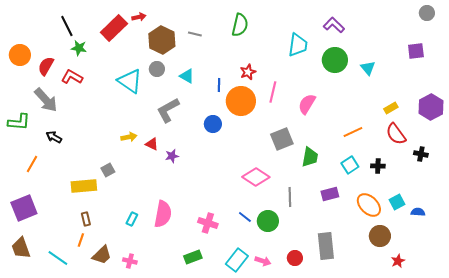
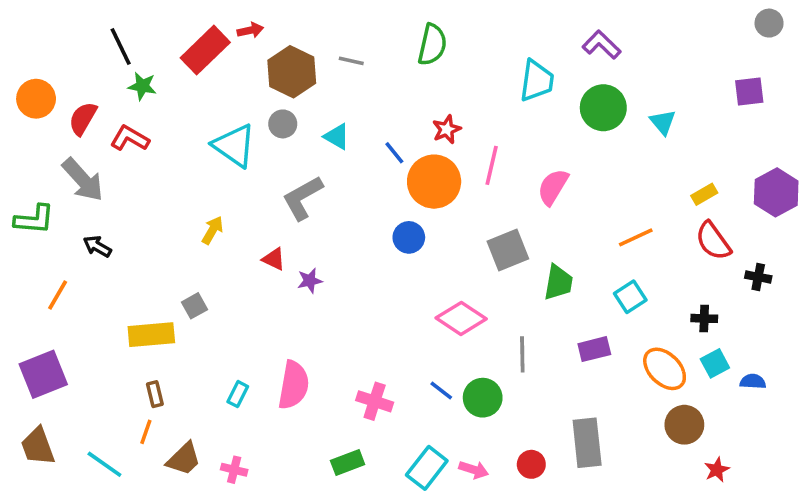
blue line: (219, 85) -> (394, 153), turned -40
blue circle: (213, 124) -> (409, 237), moved
yellow arrow: (129, 137) -> (213, 230), moved, turned -49
black cross: (378, 166) -> (704, 318), moved

